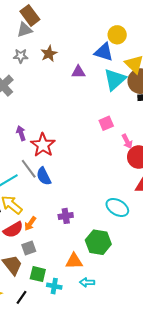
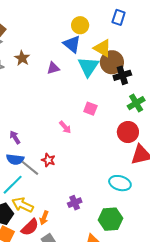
blue triangle: (104, 52) -> (72, 44), turned 36
pink square: (106, 123) -> (90, 109), turned -32
pink arrow: (127, 141) -> (65, 127), moved
red star: (43, 145) -> (48, 160), moved, size x0.6
blue semicircle: (44, 176) -> (15, 159), moved, turned -42

